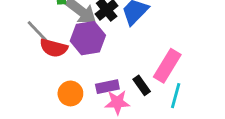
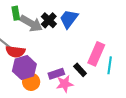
purple hexagon: (88, 38) -> (24, 68), moved
cyan line: (176, 96) -> (110, 65), moved

